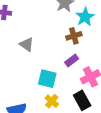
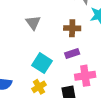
brown cross: (74, 36) -> (72, 28), moved

